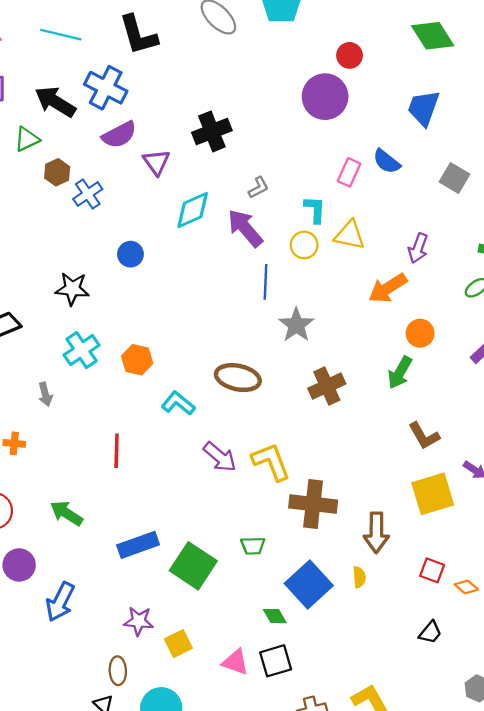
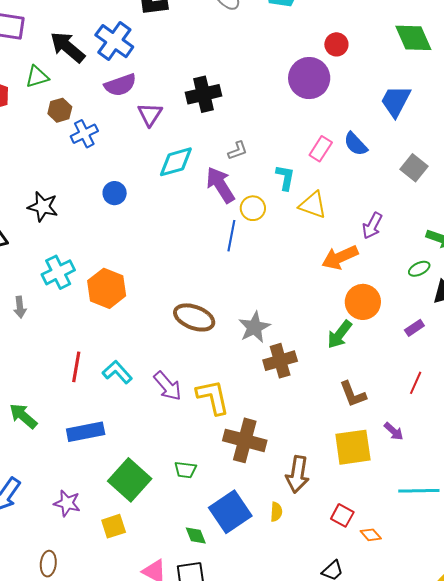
yellow circle: (304, 245) -> (253, 208), moved
black star: (72, 289) -> (43, 207), moved
gray star: (296, 325) -> (254, 327), moved
orange circle: (420, 333) -> (363, 302), size x1.4
orange hexagon: (137, 360) -> (107, 288), size x1.4
brown cross: (327, 386) -> (280, 361), moved
cyan L-shape: (178, 403) -> (117, 372), moved
blue rectangle: (138, 545) -> (86, 432), moved
purple star: (139, 621) -> (67, 503), moved
yellow square: (178, 644) -> (114, 526), moved

